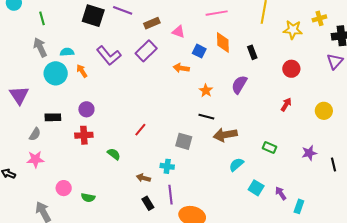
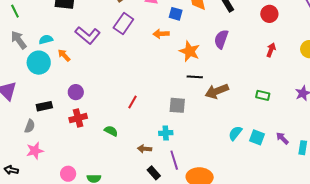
orange star: (206, 91) -> (190, 51), size x1.5
cyan semicircle: (236, 165) -> (235, 133), moved

